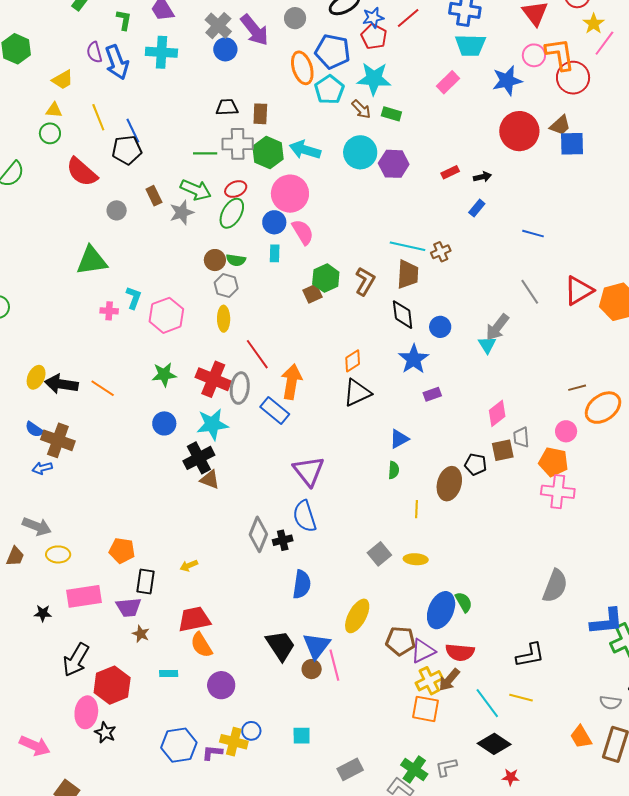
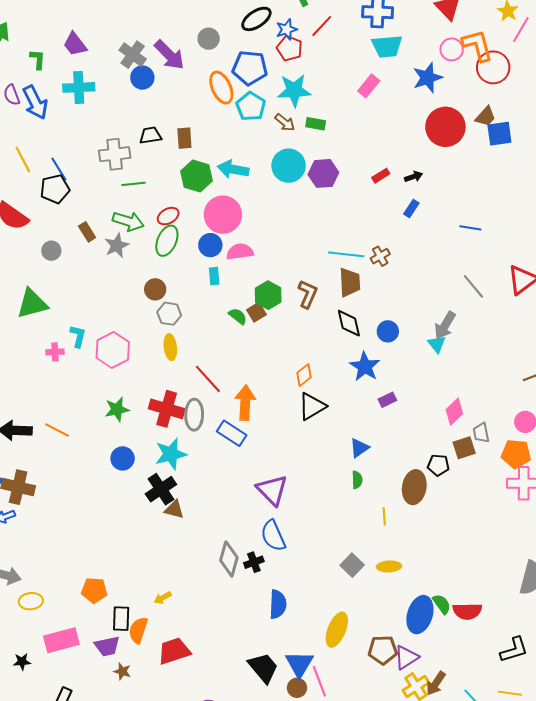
gray cross: (238, 144) -> (115, 154), moved
pink semicircle: (303, 232) -> (240, 252), turned -60
green semicircle: (236, 260) -> (238, 316), moved, turned -144
orange semicircle: (201, 645) -> (138, 630), moved, turned 56
red semicircle: (460, 652) -> (467, 611), moved

